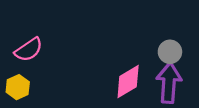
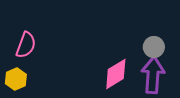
pink semicircle: (29, 50) -> (26, 45), turned -36

